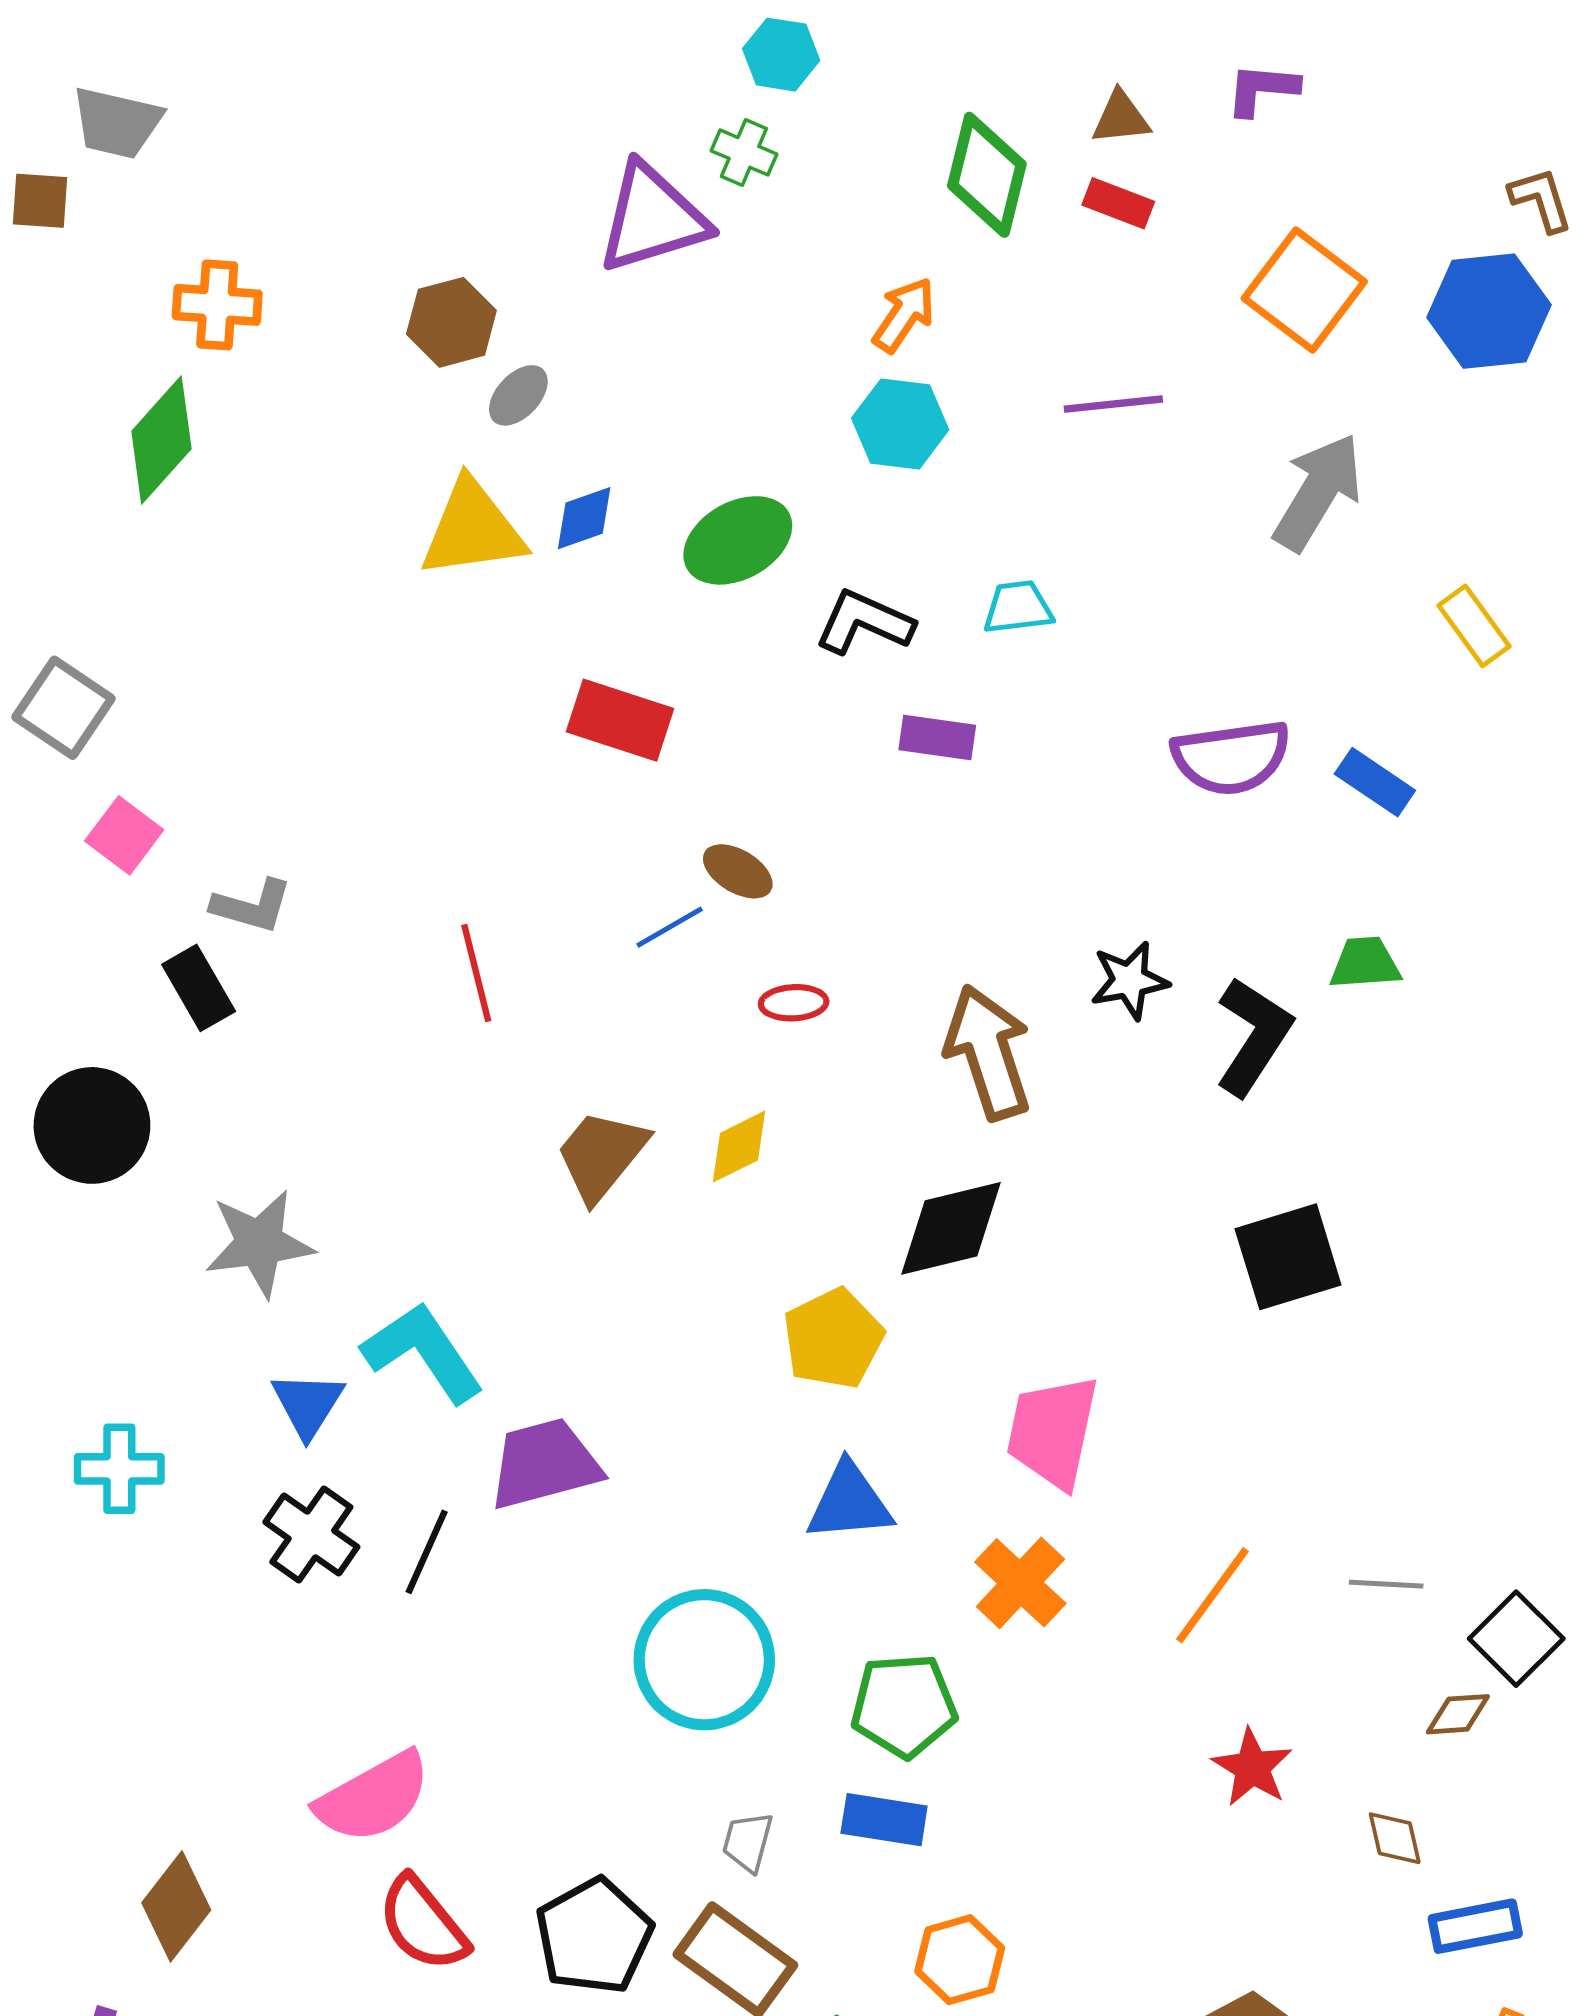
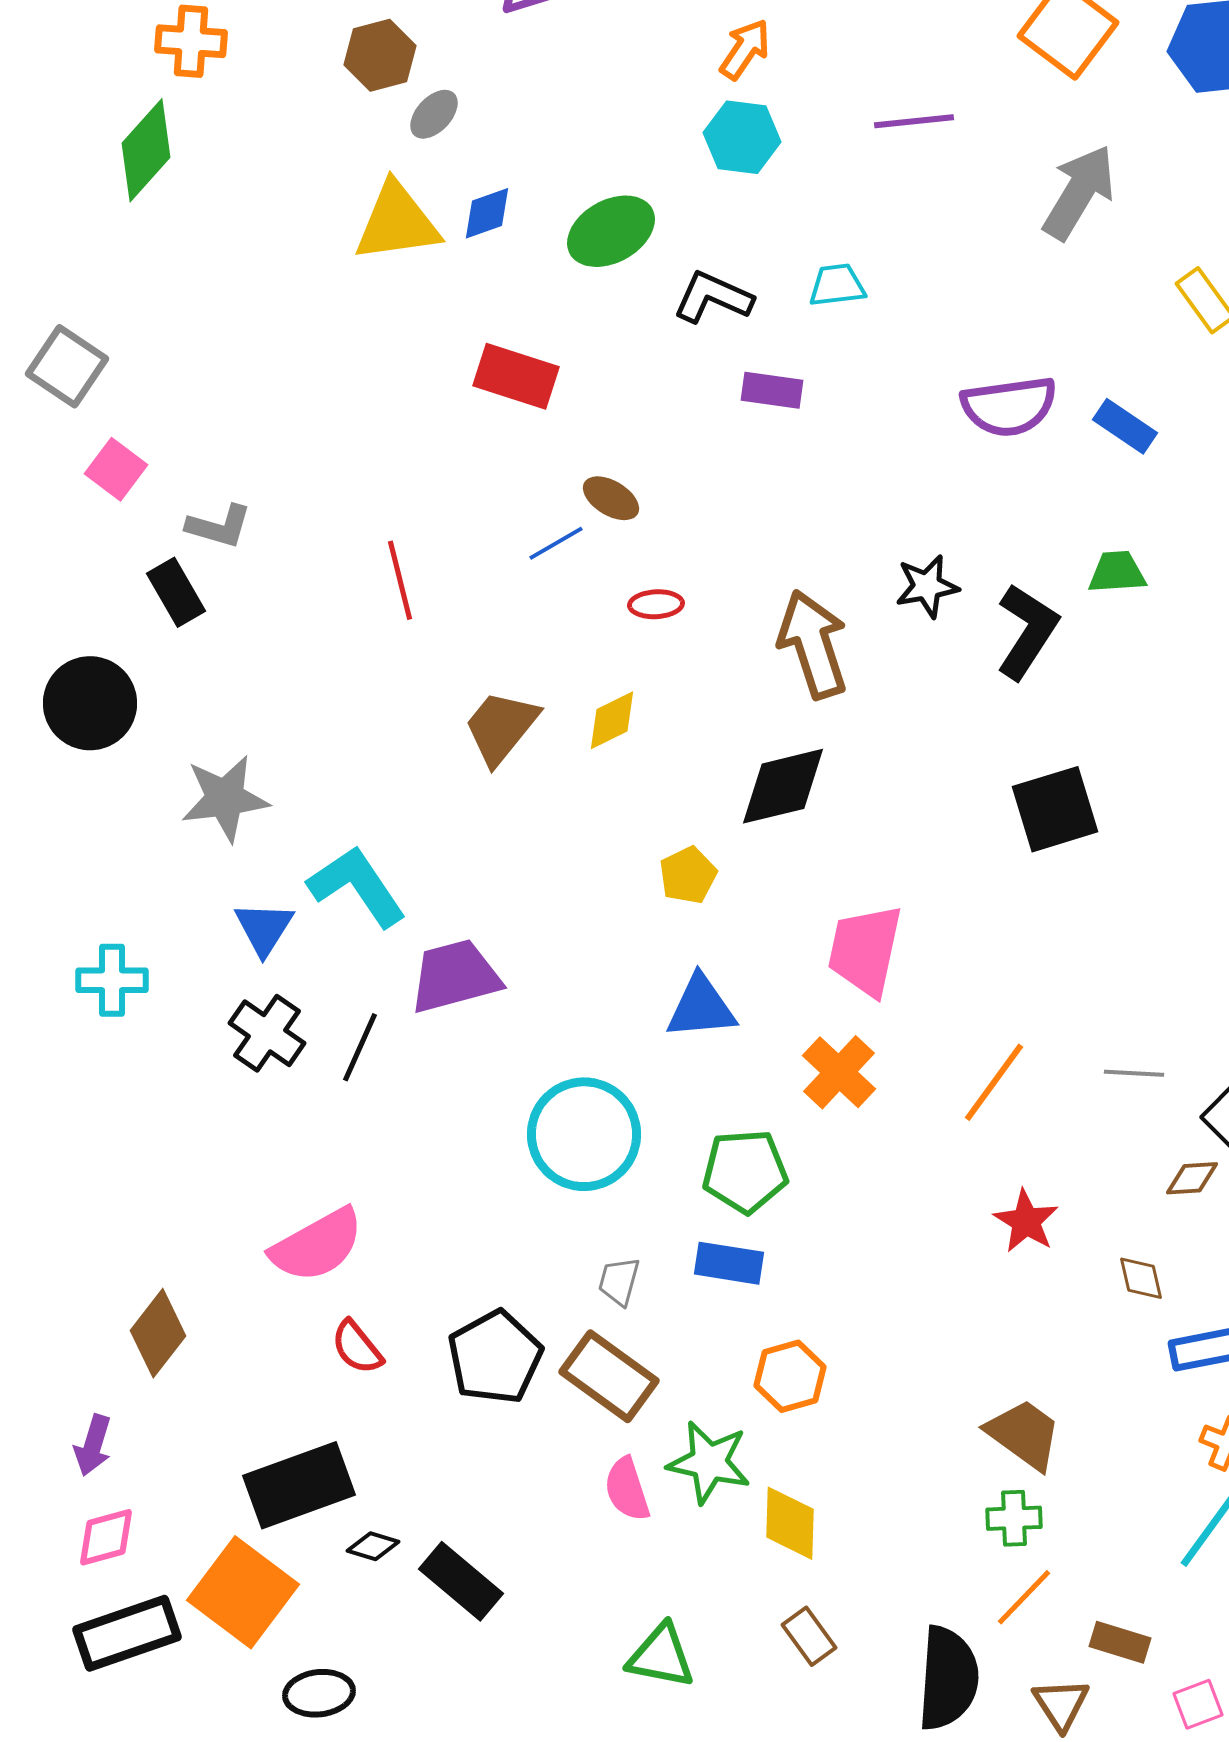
yellow pentagon: (833, 1339) -> (688, 875), size x0.7
red semicircle: (423, 1924) -> (357, 1347), size x0.7

